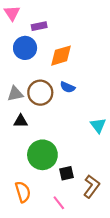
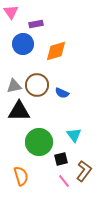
blue semicircle: (68, 87) -> (62, 93), moved
black triangle: (21, 121) -> (19, 111), size x1.6
cyan triangle: (98, 125) -> (74, 135), moved
pink line: (59, 203) -> (64, 181), moved

